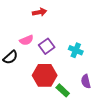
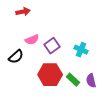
red arrow: (40, 12) -> (23, 12), moved
green rectangle: (63, 90) -> (73, 80), moved

